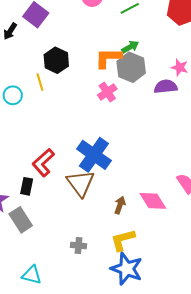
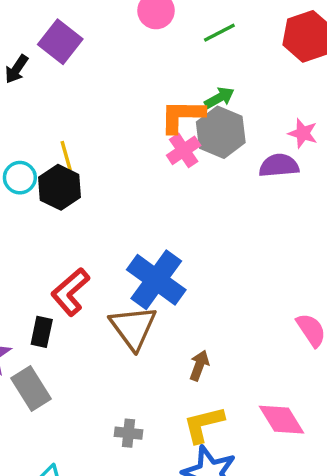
black hexagon: (56, 60) -> (59, 187), moved
pink cross: (107, 92) -> (184, 150), moved
pink diamond: (153, 201) -> (281, 420), moved

